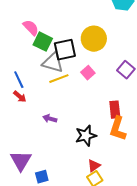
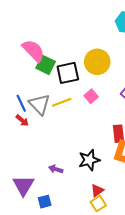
pink semicircle: (31, 28) -> (33, 51), size x1.4
gray triangle: (53, 63) -> (39, 104), moved, turned 30
purple arrow: (50, 119) -> (56, 169), moved

